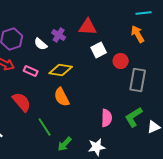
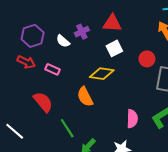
purple cross: (59, 35) -> (82, 32), turned 32
white square: (99, 50) -> (114, 48), moved
yellow diamond: (61, 70) -> (102, 74), moved

